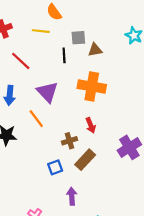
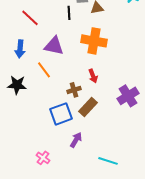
purple triangle: (47, 92) -> (54, 46), turned -35
blue square: (55, 167) -> (61, 114), size x1.6
purple arrow: (72, 196) -> (76, 140), turned 35

